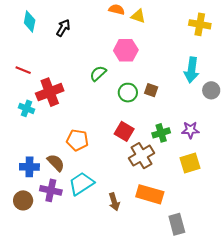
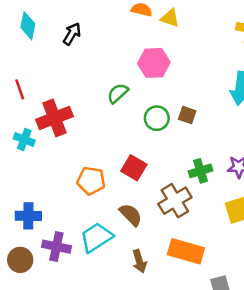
red line: (23, 70) -> (20, 89), turned 49
red square: (124, 131) -> (134, 168), moved
brown semicircle: (56, 163) -> (131, 215), moved

